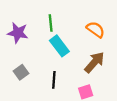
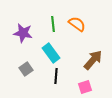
orange semicircle: (96, 29) -> (77, 24), moved
cyan rectangle: (59, 46) -> (51, 53), moved

